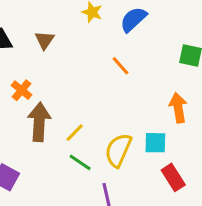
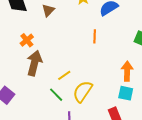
orange line: (121, 66) -> (95, 36), turned 32
yellow line: (75, 133) -> (64, 75), moved
cyan square: (155, 143) -> (126, 93), moved

